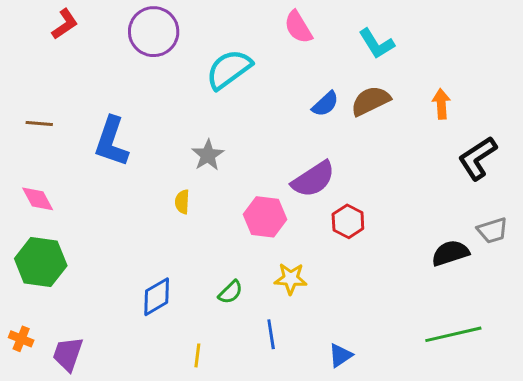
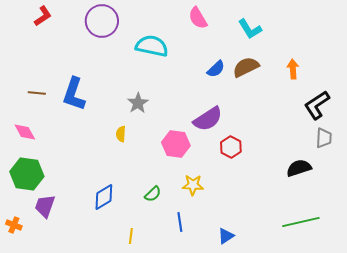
cyan semicircle: (229, 69) -> (152, 46), turned 48
brown line: (39, 123) -> (37, 93), moved
gray trapezoid: (492, 230) -> (324, 138), moved, turned -70
purple trapezoid: (68, 354) -> (45, 206), moved

